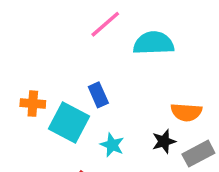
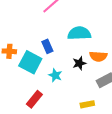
cyan semicircle: (154, 43) -> (79, 33), moved
black star: (164, 141) -> (79, 63), moved

